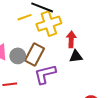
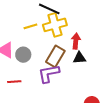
yellow line: (25, 17) -> (30, 26), moved
brown rectangle: (34, 54) -> (55, 56), moved

